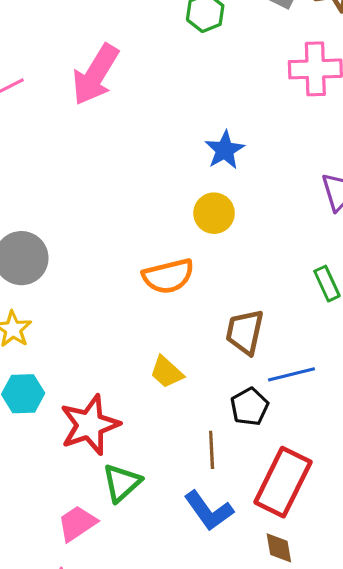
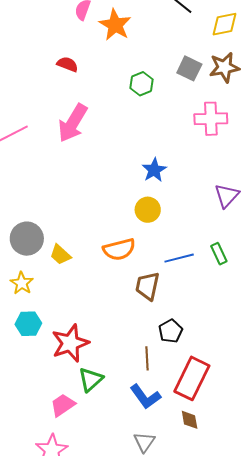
brown trapezoid: (245, 332) -> (147, 286), moved
yellow trapezoid: (167, 372) -> (60, 255), moved
blue line: (291, 374) -> (179, 258), moved

